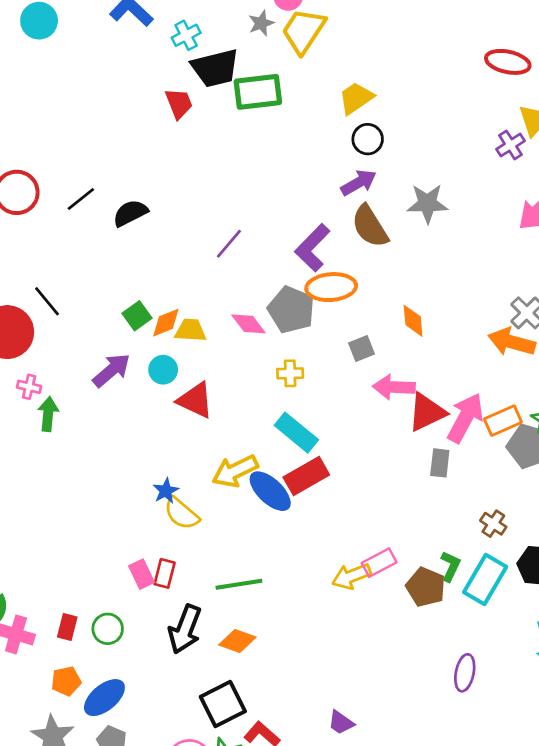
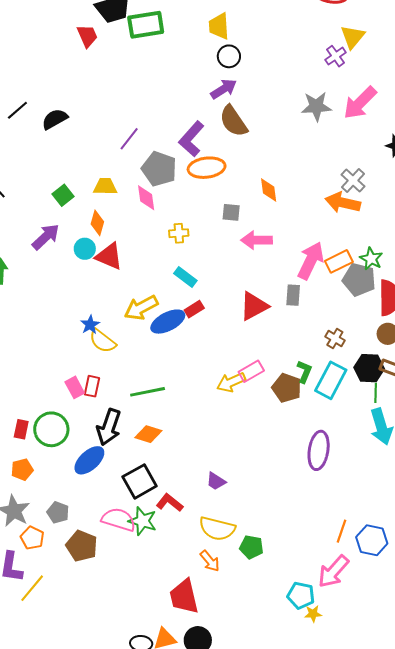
yellow trapezoid: (356, 98) -> (219, 26), turned -56
gray star: (427, 203) -> (316, 106), moved
gray pentagon: (291, 310) -> (159, 169), moved
orange diamond: (166, 323) -> (97, 223), moved, turned -50
pink diamond: (248, 324) -> (146, 198), turned 32
yellow trapezoid: (191, 330) -> (105, 186), moved
gray square: (362, 348) -> (231, 212), turned 30
cyan circle: (163, 370) -> (85, 249), moved
red triangle: (427, 412) -> (254, 306), moved
cyan rectangle: (296, 433) -> (185, 277), size x0.7
red rectangle: (306, 476) -> (194, 309), size x0.6
blue ellipse: (270, 491) -> (168, 322), turned -68
green circle: (108, 629) -> (51, 429), size x1.5
purple ellipse: (465, 673) -> (319, 450), size x1.4
blue ellipse: (104, 698) -> (89, 460), moved
purple trapezoid: (341, 723) -> (216, 481), moved

